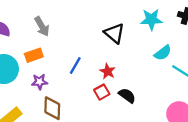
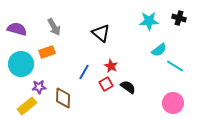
black triangle: (114, 33) -> (101, 33), moved
blue line: (75, 66) -> (84, 72), moved
purple star: (40, 82) -> (39, 87), moved

